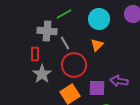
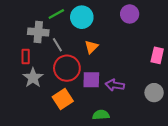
cyan circle: (99, 19) -> (82, 17), moved
purple square: (97, 88) -> (91, 80), moved

